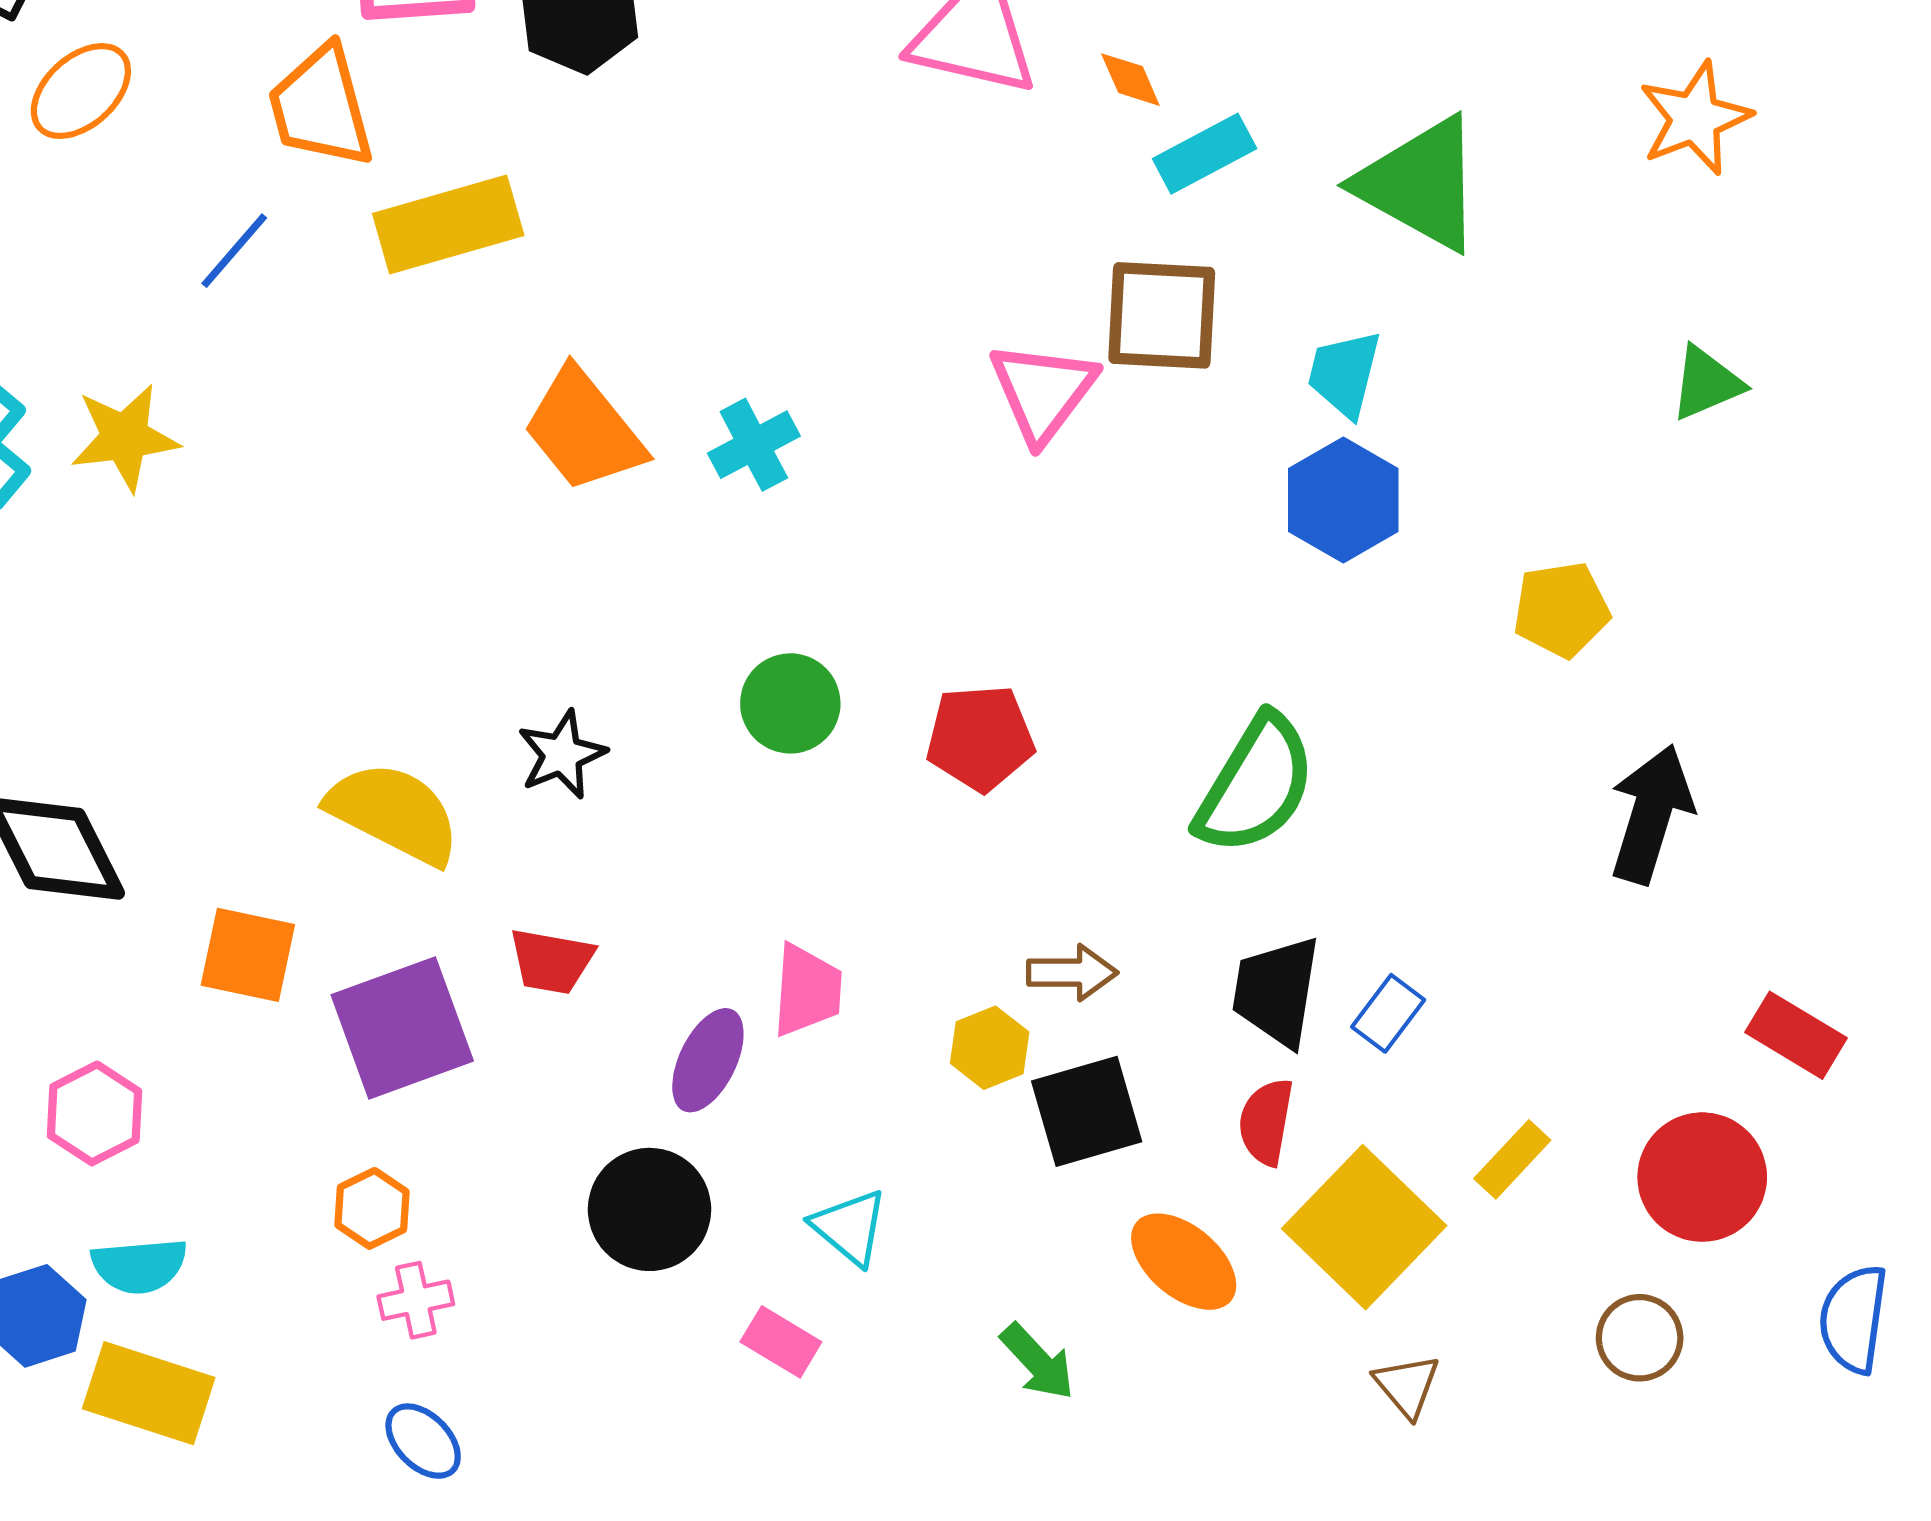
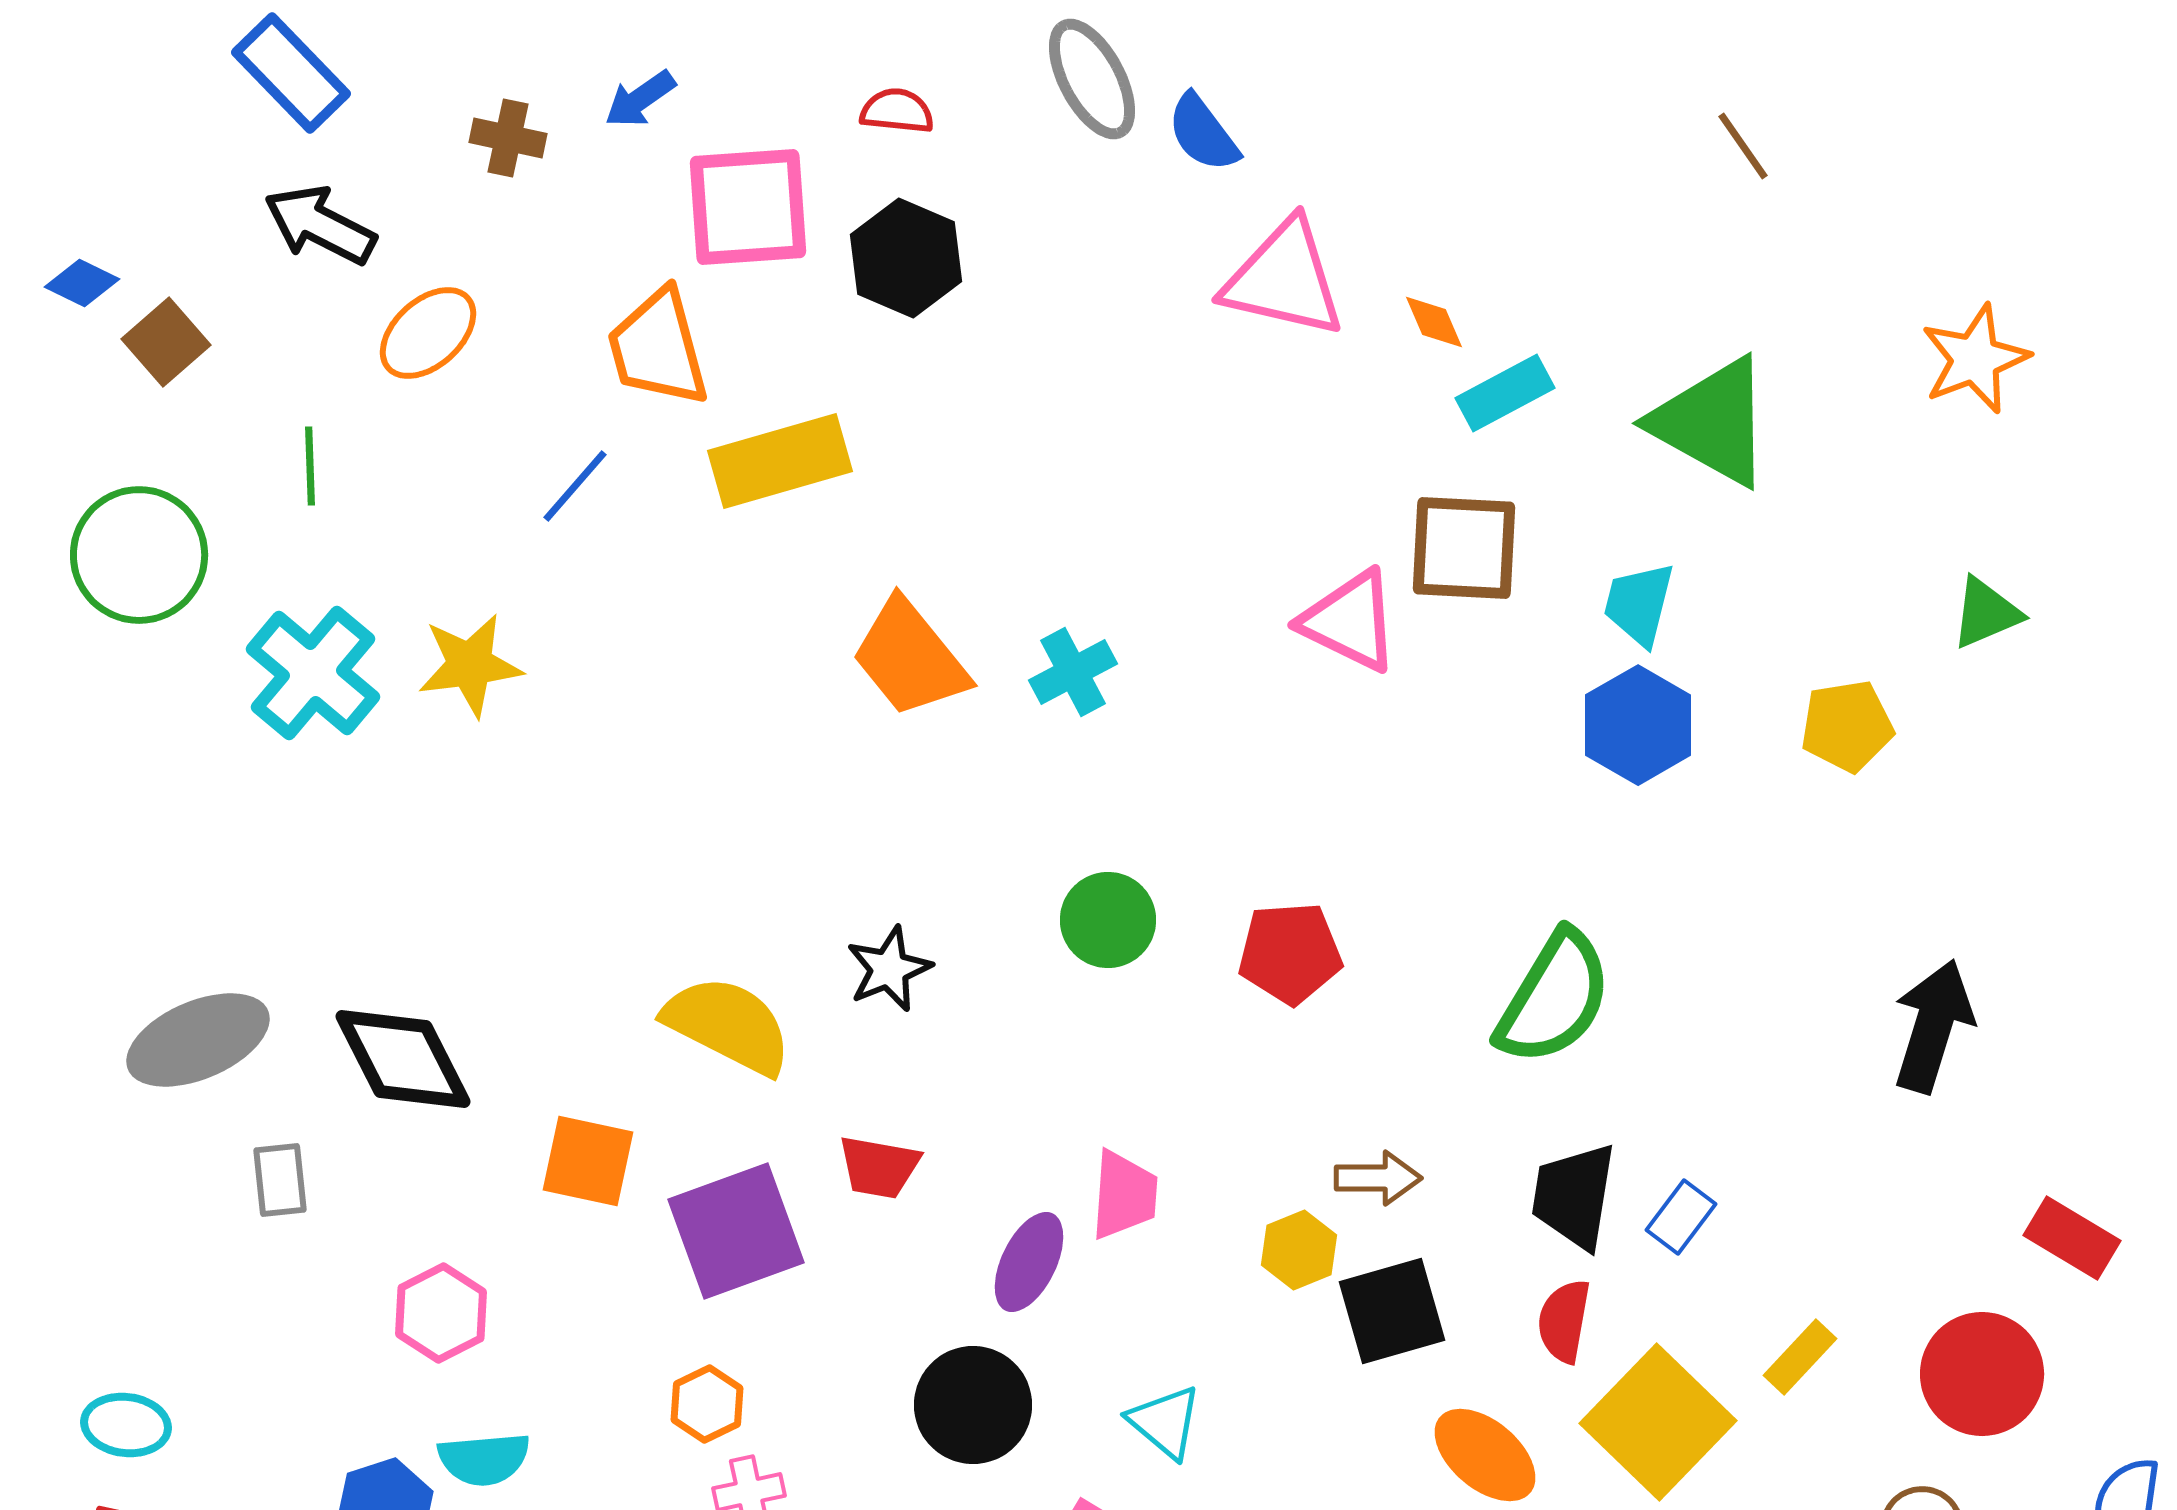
pink triangle: (1043, 391) -> (1350, 621), turned -41
yellow pentagon: (1561, 610) -> (1847, 726), moved

